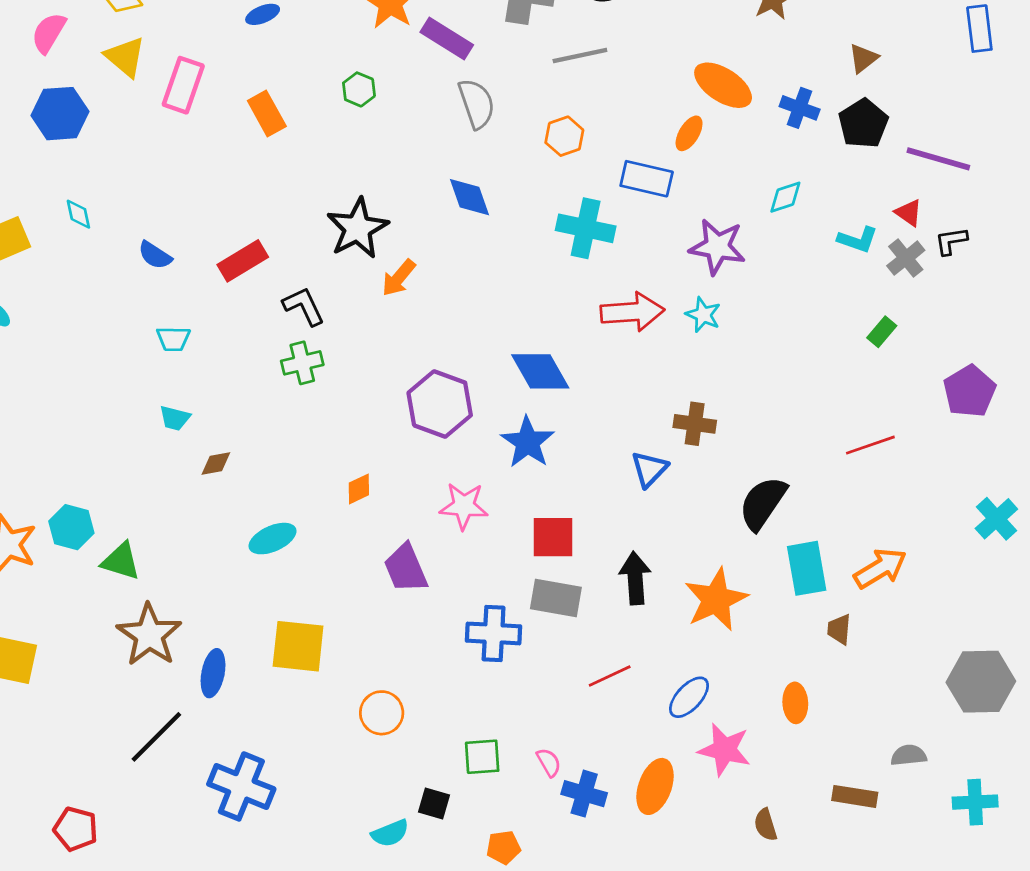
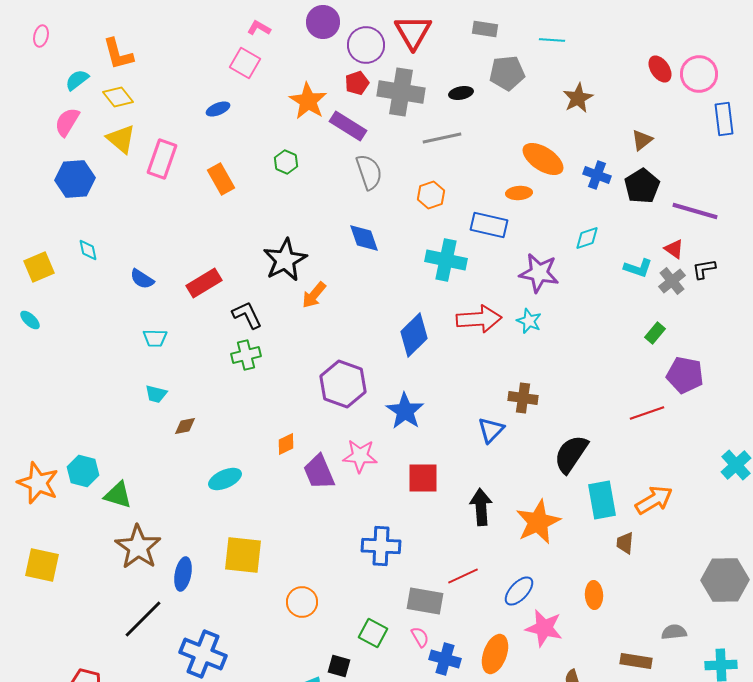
orange ellipse: (689, 133) -> (519, 193), turned 55
blue diamond: (540, 371) -> (414, 335), moved, turned 75
purple pentagon: (970, 391) -> (685, 375), moved, turned -30
purple trapezoid: (406, 568) -> (319, 472), moved
gray rectangle: (556, 598) -> (425, 601), moved
green square: (482, 757) -> (373, 633), turned 32

